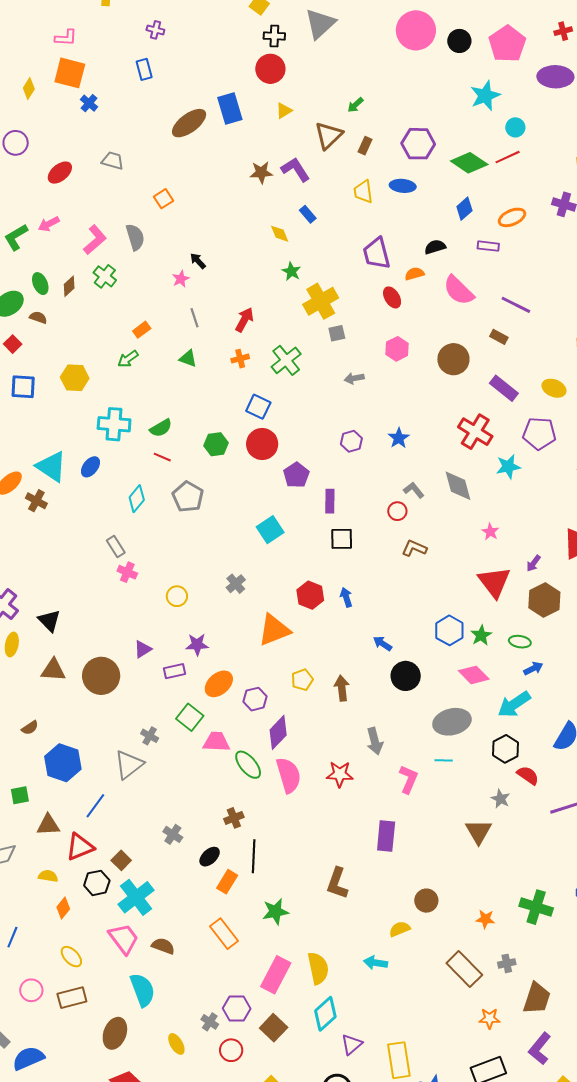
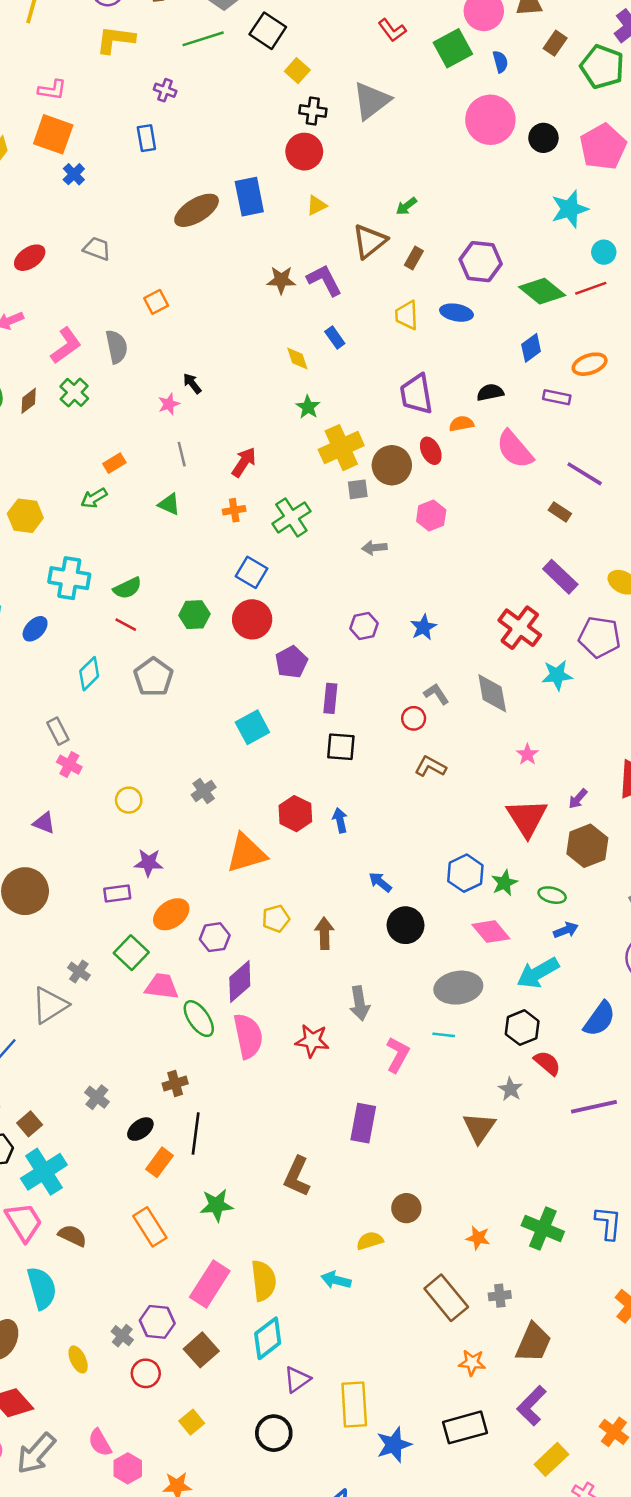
brown circle: (453, 359) -> (392, 465), moved
purple triangle: (143, 649) -> (44, 823), moved, turned 48

